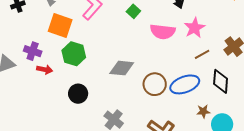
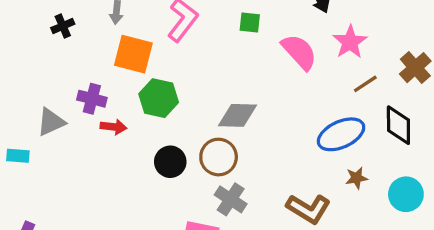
green square: (133, 11) -> (250, 23), turned -32
pink semicircle: (163, 32) -> (299, 52), turned -135
brown circle: (155, 84) -> (219, 157), moved
brown star: (203, 111) -> (357, 178), moved

